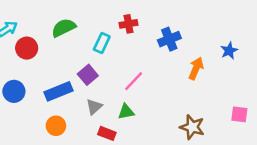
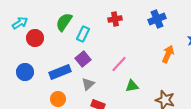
green semicircle: (64, 28) -> (64, 22), turned -30
blue cross: (169, 39) -> (157, 19), moved
cyan rectangle: (102, 43) -> (83, 34), moved
green triangle: (126, 112) -> (132, 86), moved

